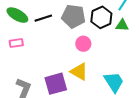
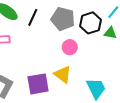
black line: (43, 18) -> (33, 17), turned -54

